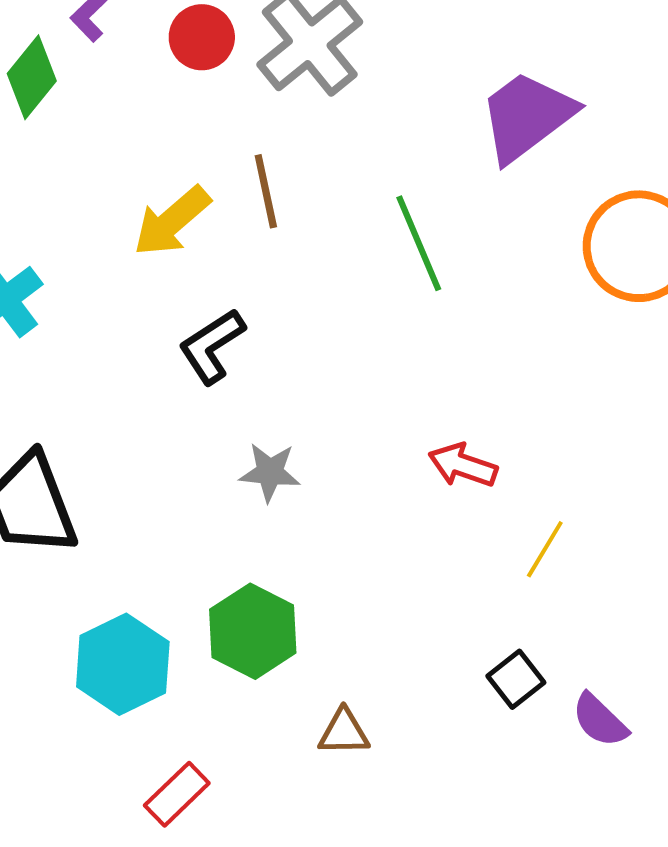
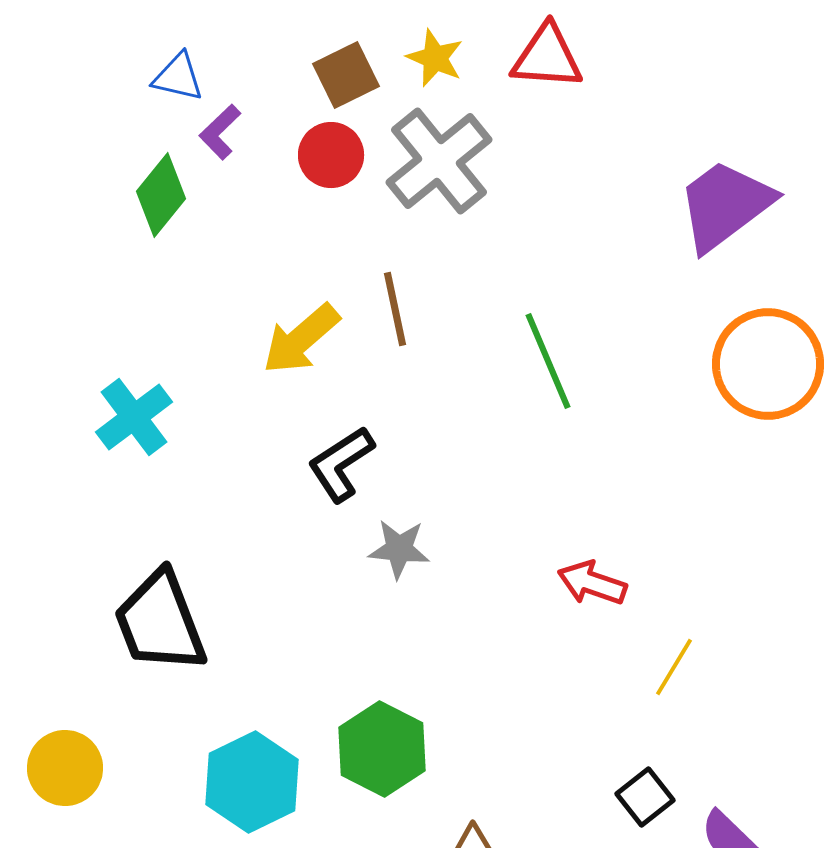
purple trapezoid: (527, 116) -> (725, 205), moved
gray star: (270, 472) -> (399, 549), moved

